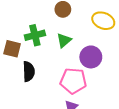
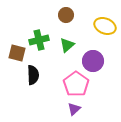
pink pentagon: (73, 81) -> (76, 84), turned 30

